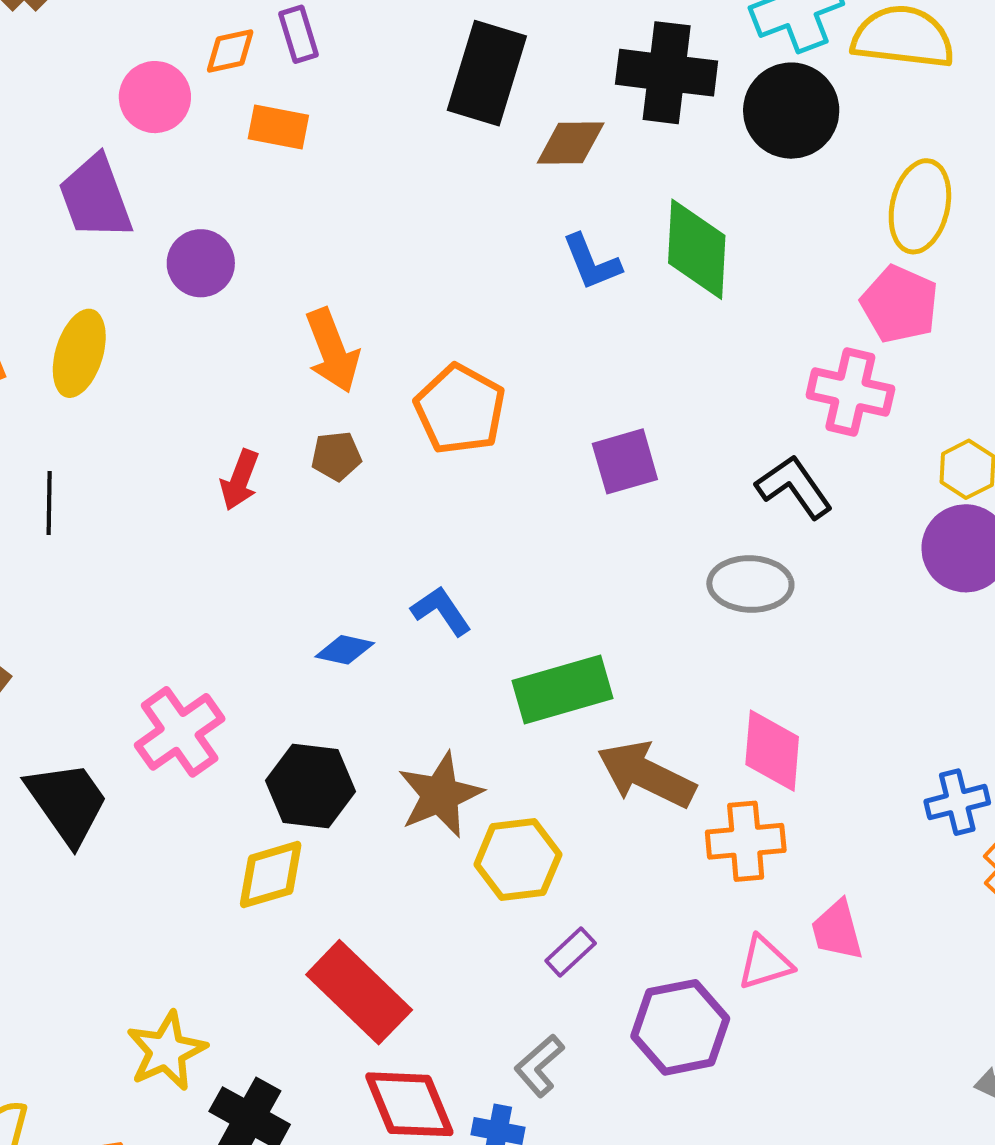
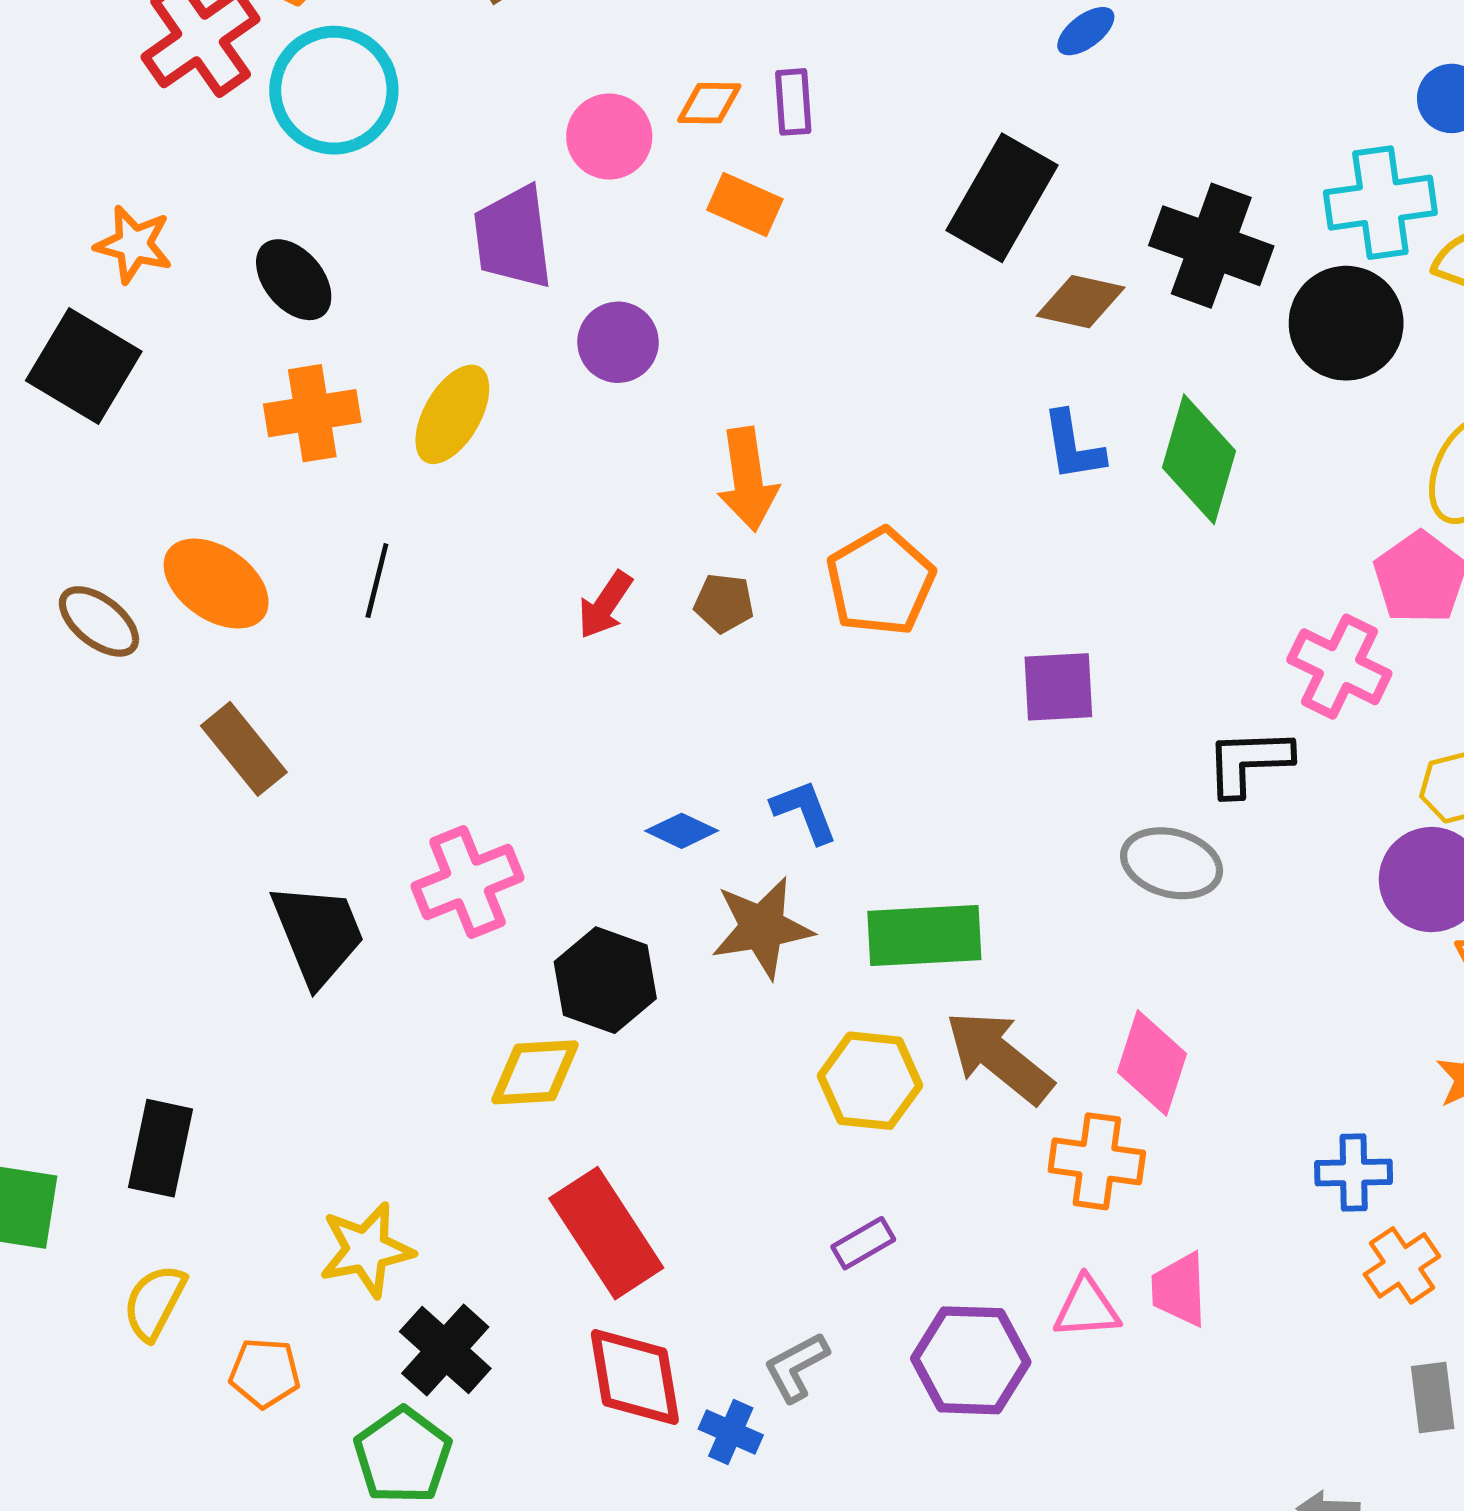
black L-shape: (794, 487) -> (1249, 762), turned -70
brown star: (440, 795) -> (762, 928), moved
yellow hexagon: (518, 860) -> (870, 1081), moved

